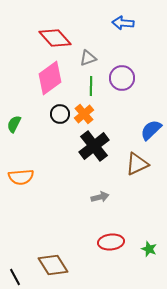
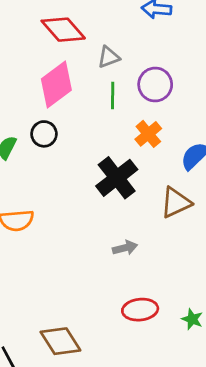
black circle: (60, 114) -> (44, 134), moved
orange cross: (84, 114) -> (148, 134), moved

